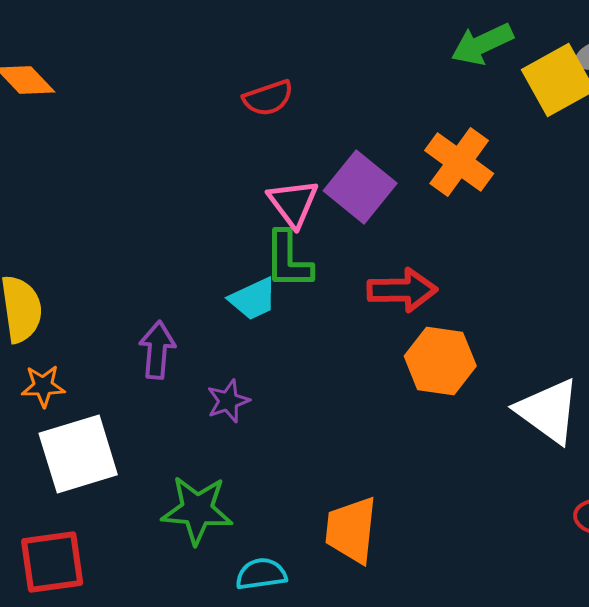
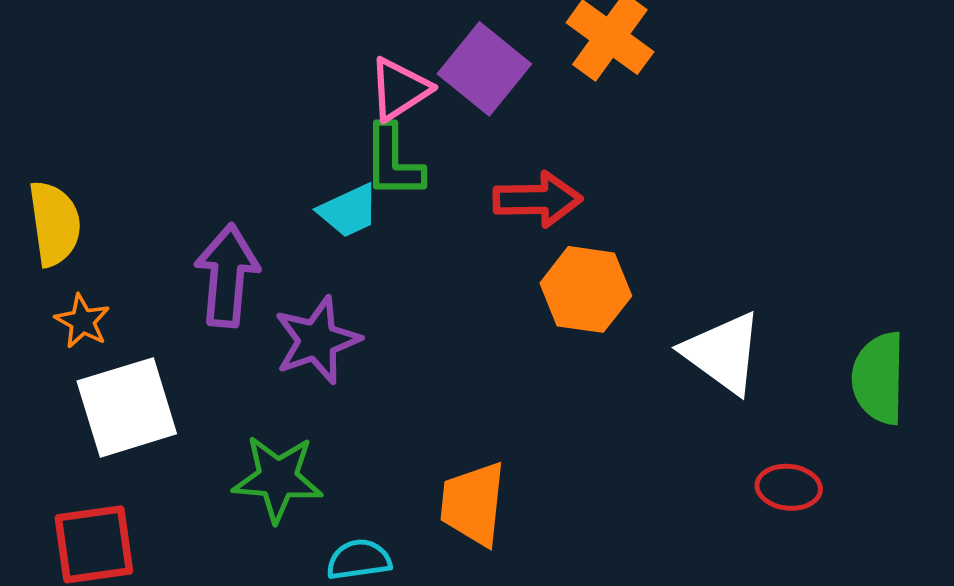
pink triangle: (293, 203) -> (399, 89), turned 34
purple arrow: (157, 350) -> (227, 276), size x1.4
orange star: (43, 386) -> (82, 321), turned 30
purple star: (228, 401) -> (317, 340), size x1.6

